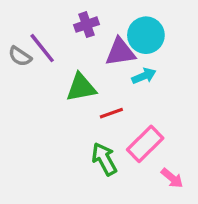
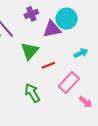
cyan arrow: (144, 76) -> (81, 53), moved
green triangle: (81, 87) -> (30, 51), turned -36
green arrow: (104, 159) -> (32, 93), moved

